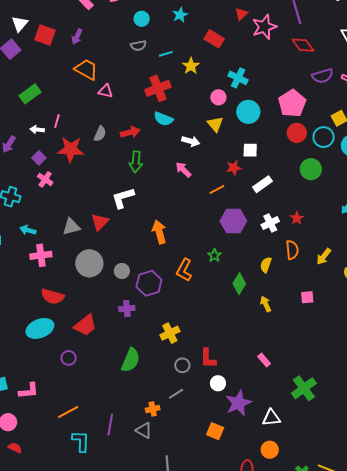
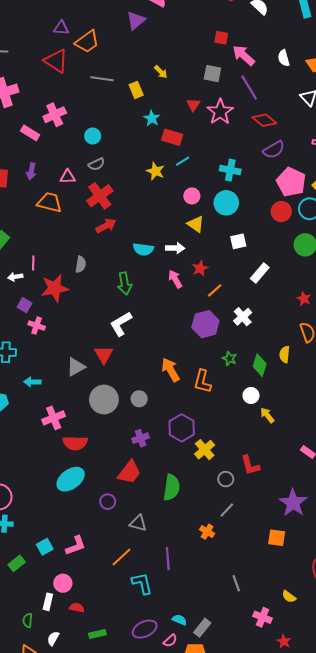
cyan star: (180, 15) -> (152, 118), moved
cyan line: (166, 54) -> (183, 161), moved
purple semicircle: (323, 76) -> (274, 150), moved
cyan cross: (238, 78) -> (230, 170), moved
red cross: (158, 88) -> (100, 196), moved
pink triangle: (106, 91) -> (68, 177), moved
pink pentagon: (292, 103) -> (291, 182), moved
cyan semicircle: (163, 119) -> (143, 249), moved
red arrow: (130, 132) -> (106, 226), moved
red star: (234, 168) -> (200, 268), moved
pink arrow: (183, 170) -> (175, 279), turned 30
purple hexagon: (233, 221) -> (205, 324), moved
white cross: (270, 223) -> (243, 317), moved
orange arrow: (159, 232) -> (171, 370), moved
pink cross: (41, 255) -> (54, 418), moved
purple hexagon: (149, 283) -> (182, 428), moved
green diamond: (239, 284) -> (260, 365), moved
yellow arrow: (266, 304) -> (267, 415), moved
purple cross: (127, 309) -> (141, 438), moved
red trapezoid: (85, 325) -> (129, 472), moved
white circle: (218, 383) -> (251, 396), moved
orange cross: (153, 409) -> (207, 532), turned -32
gray triangle: (144, 430) -> (138, 523), moved

